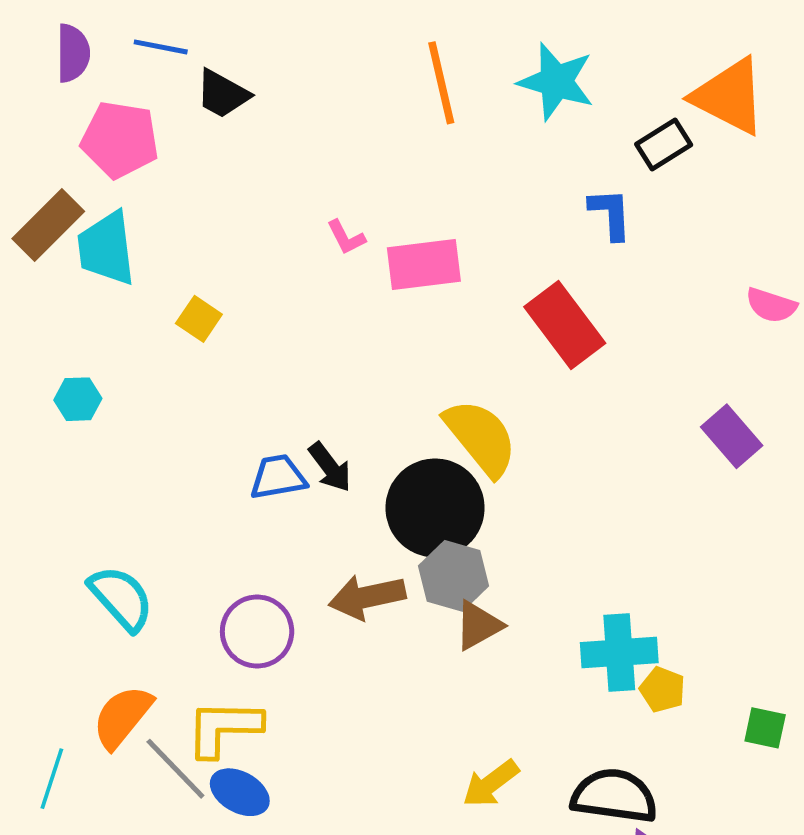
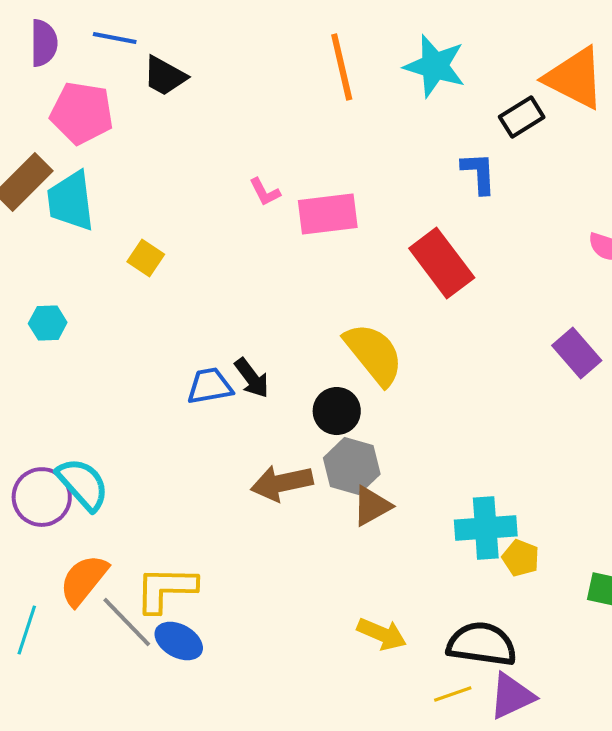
black circle: (435, 508) -> (337, 411), size x0.6
purple circle: (257, 632) -> (42, 497), moved
yellow arrow: (491, 784) -> (382, 634), turned -120

